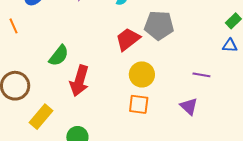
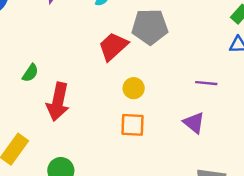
green semicircle: (59, 56) -> (30, 73), size x0.7
yellow circle: (142, 74) -> (134, 88), size x0.7

